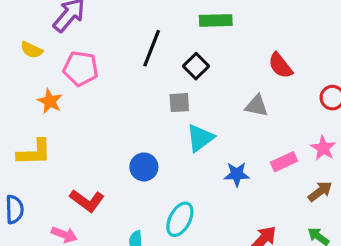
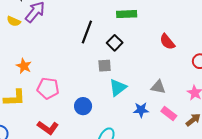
yellow semicircle: (32, 50) -> (14, 21), moved
pink pentagon: (81, 69) -> (48, 88), moved
gray triangle: (257, 106) -> (158, 87), moved
pink rectangle: (284, 162) -> (169, 114), moved, turned 63

